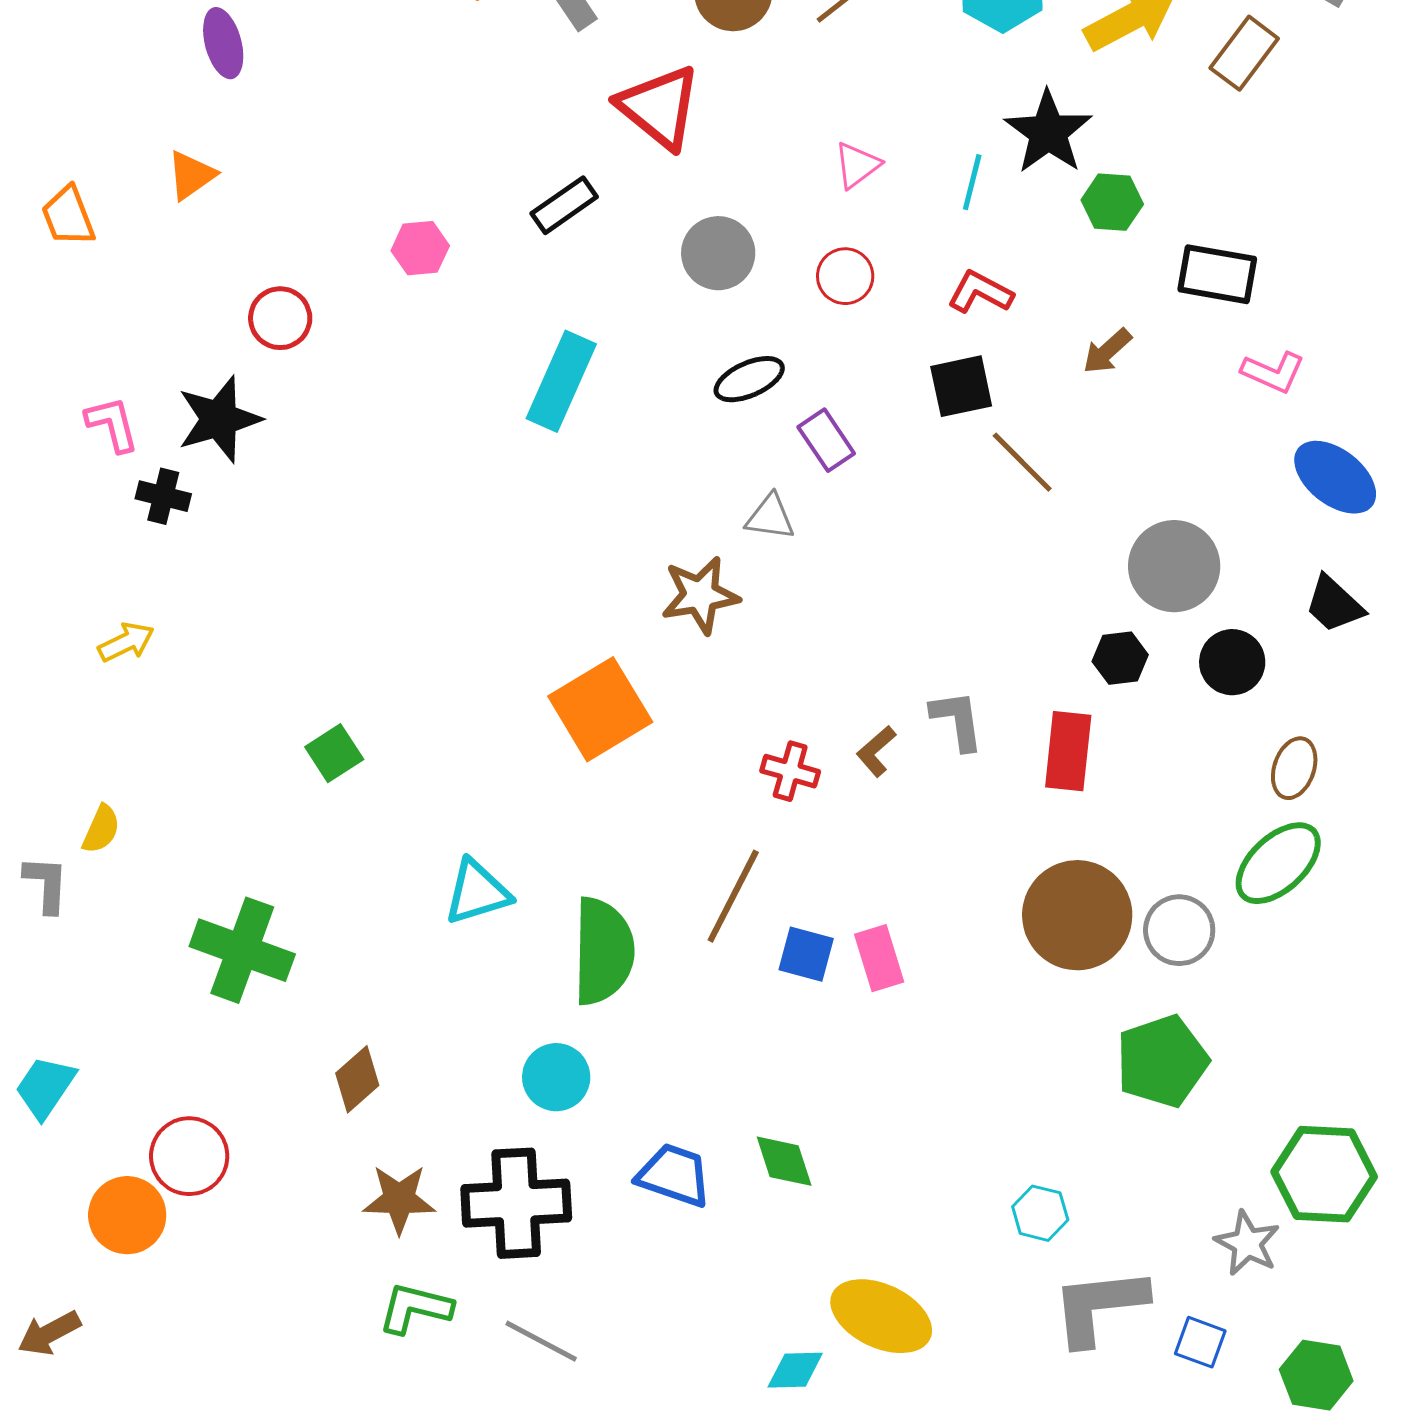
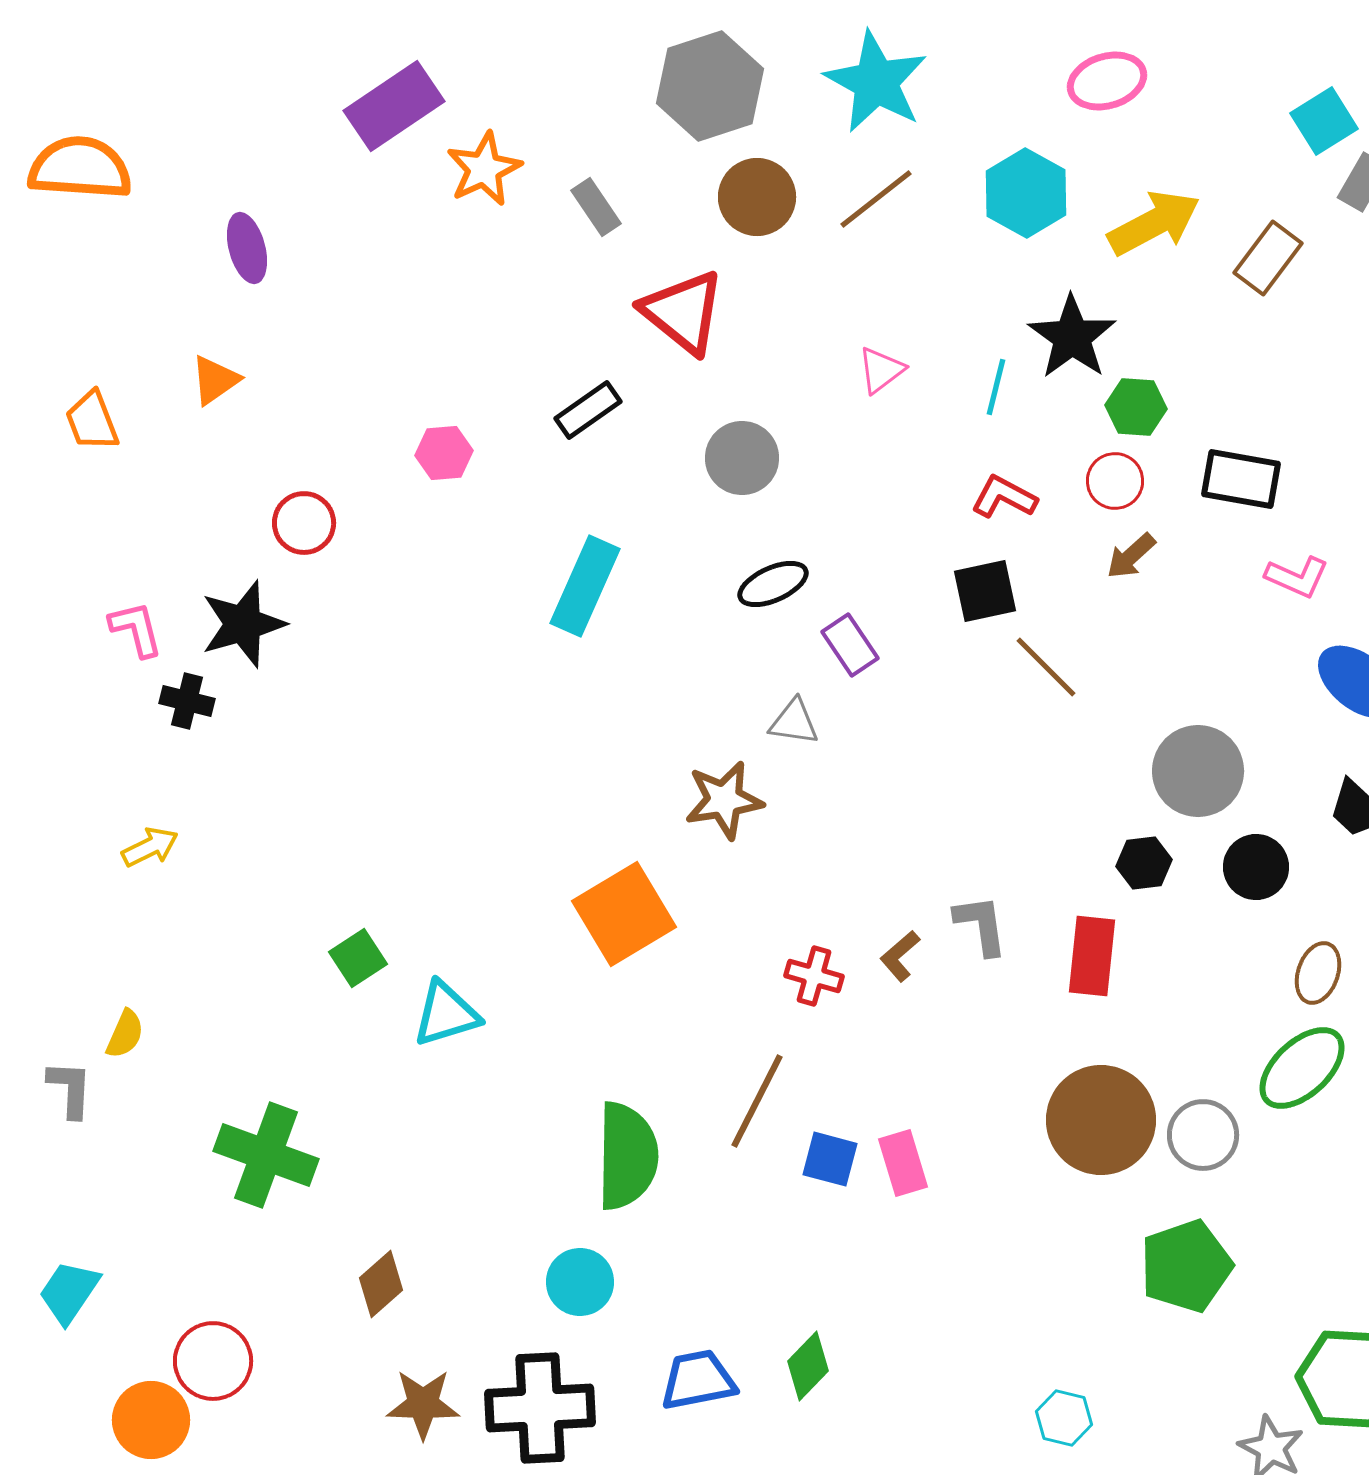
red circle: (845, 276) -> (1115, 481), moved
cyan triangle: (477, 892) -> (446, 1014), moved
green diamond: (784, 1161) -> (808, 1366), turned 62
blue trapezoid: (674, 1175) -> (698, 1380), turned -30

